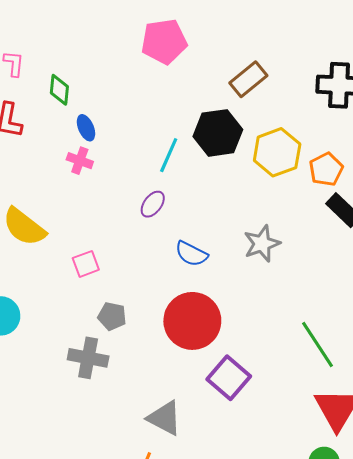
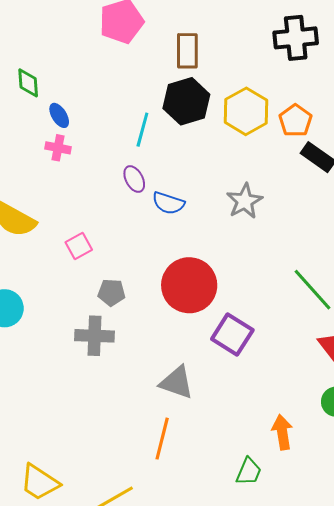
brown rectangle: (248, 79) -> (187, 51), moved, turned -42
purple ellipse: (153, 204) -> (134, 179), turned -56
blue semicircle: (191, 254) -> (168, 203), moved

